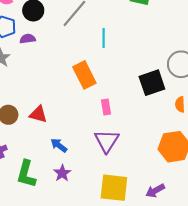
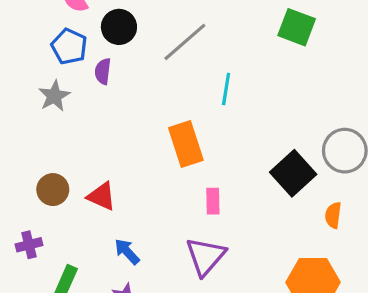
purple semicircle: (28, 39) -> (103, 71), turned -84
black square: (152, 83) -> (293, 173), turned -32

